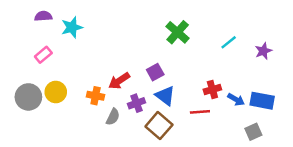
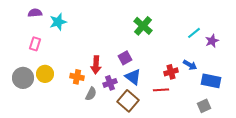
cyan line: (229, 42) -> (194, 33), moved
pink rectangle: (43, 55) -> (35, 44), turned -32
red arrow: (119, 81) -> (96, 65), turned -54
blue arrow: (236, 99) -> (190, 65), moved

